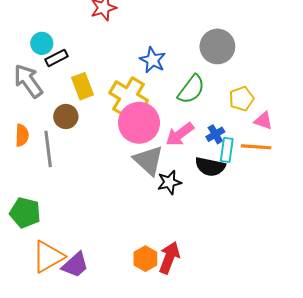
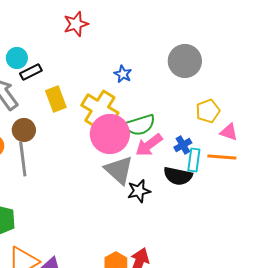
blue star: (153, 60) -> (123, 74), size x0.7
green semicircle: (191, 89) -> (140, 125), moved, turned 36
brown circle: (66, 117) -> (24, 130), moved

